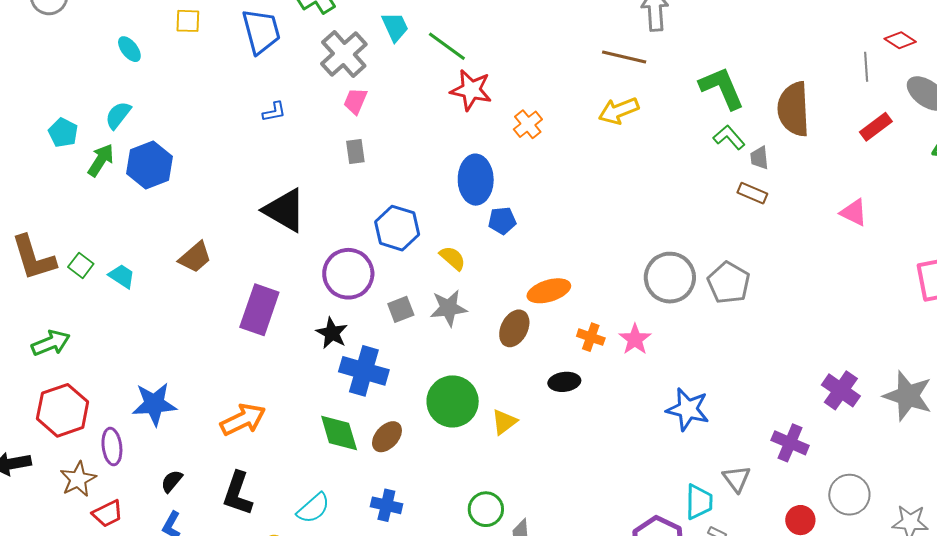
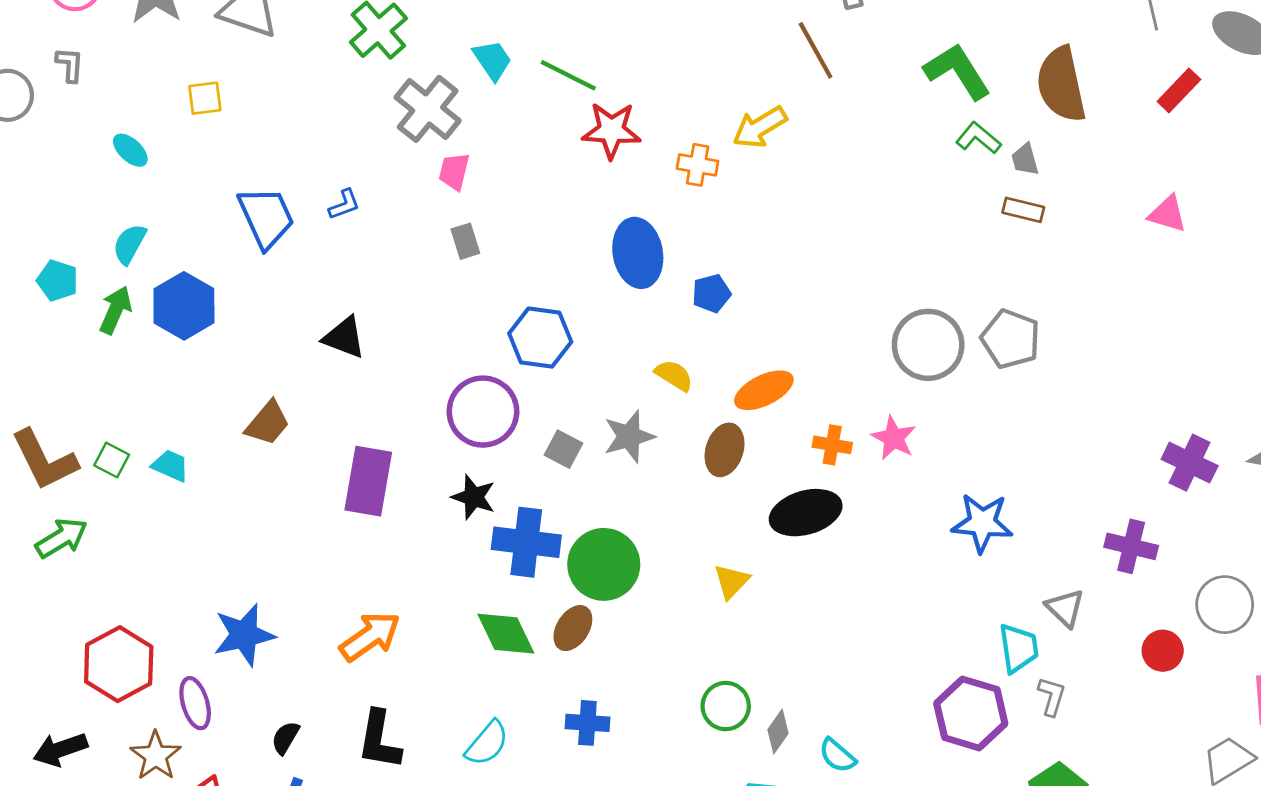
blue trapezoid: (261, 31) -> (266, 217), moved
brown line: (624, 57) -> (816, 50), turned 57
yellow arrow: (619, 111) -> (760, 127), moved
orange cross: (528, 124) -> (698, 165), turned -32
black triangle: (285, 210) -> (344, 337), moved, size x0.7
blue pentagon: (502, 221) -> (711, 293), moved
yellow semicircle: (452, 258) -> (674, 375), moved
gray square: (401, 309) -> (564, 449), turned -32
green arrow: (51, 343) -> (61, 538), moved
black ellipse: (564, 382) -> (806, 513), size x1.6
green circle: (453, 401) -> (604, 564), moved

